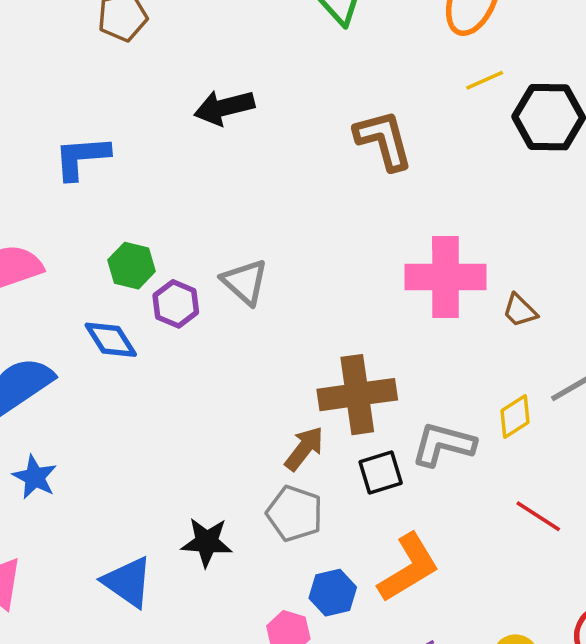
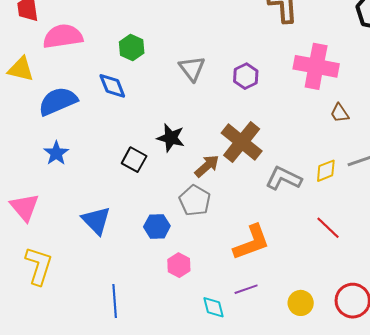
pink cross: (445, 277) -> (316, 66), moved
purple hexagon: (176, 304) -> (246, 76), moved
brown cross: (357, 395) -> (242, 142), turned 36
black square: (381, 473) -> (134, 160), moved, turned 35
black star: (207, 542) -> (171, 138), moved
blue hexagon: (333, 593) -> (157, 226), moved

